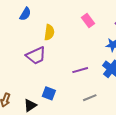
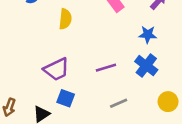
purple trapezoid: (36, 56) -> (57, 69), moved

